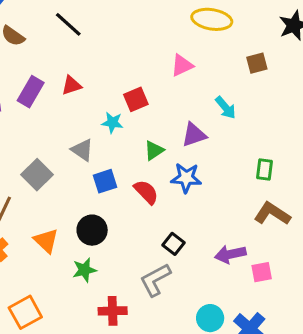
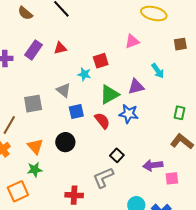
green triangle: (154, 151) -> (109, 94), size x1.5
gray square: (37, 175) -> (33, 104), turned 30
green star: (84, 270) -> (35, 170), moved

